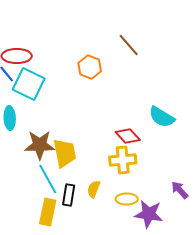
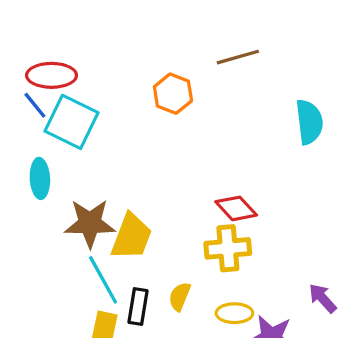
brown line: (129, 45) -> (238, 57), turned -65
cyan semicircle: (162, 117) -> (309, 122), moved, turned -128
yellow trapezoid: (65, 153) -> (131, 237), turned 32

